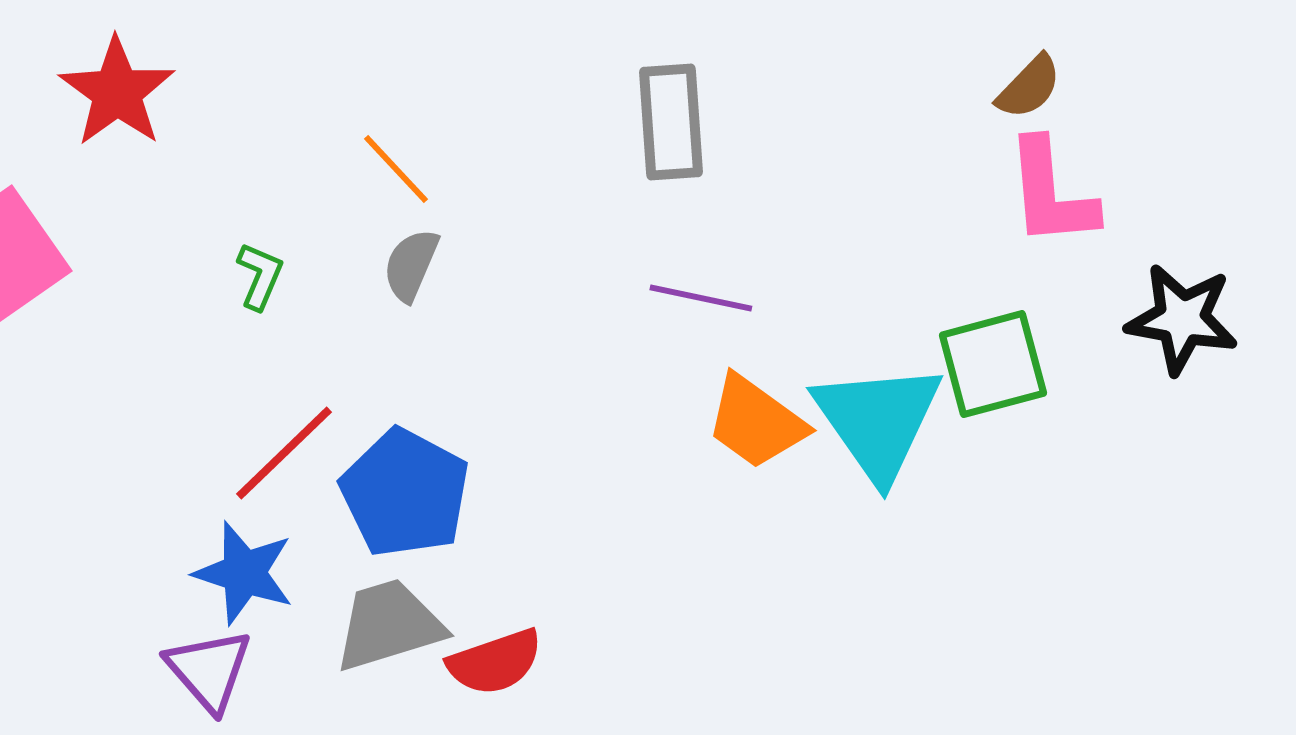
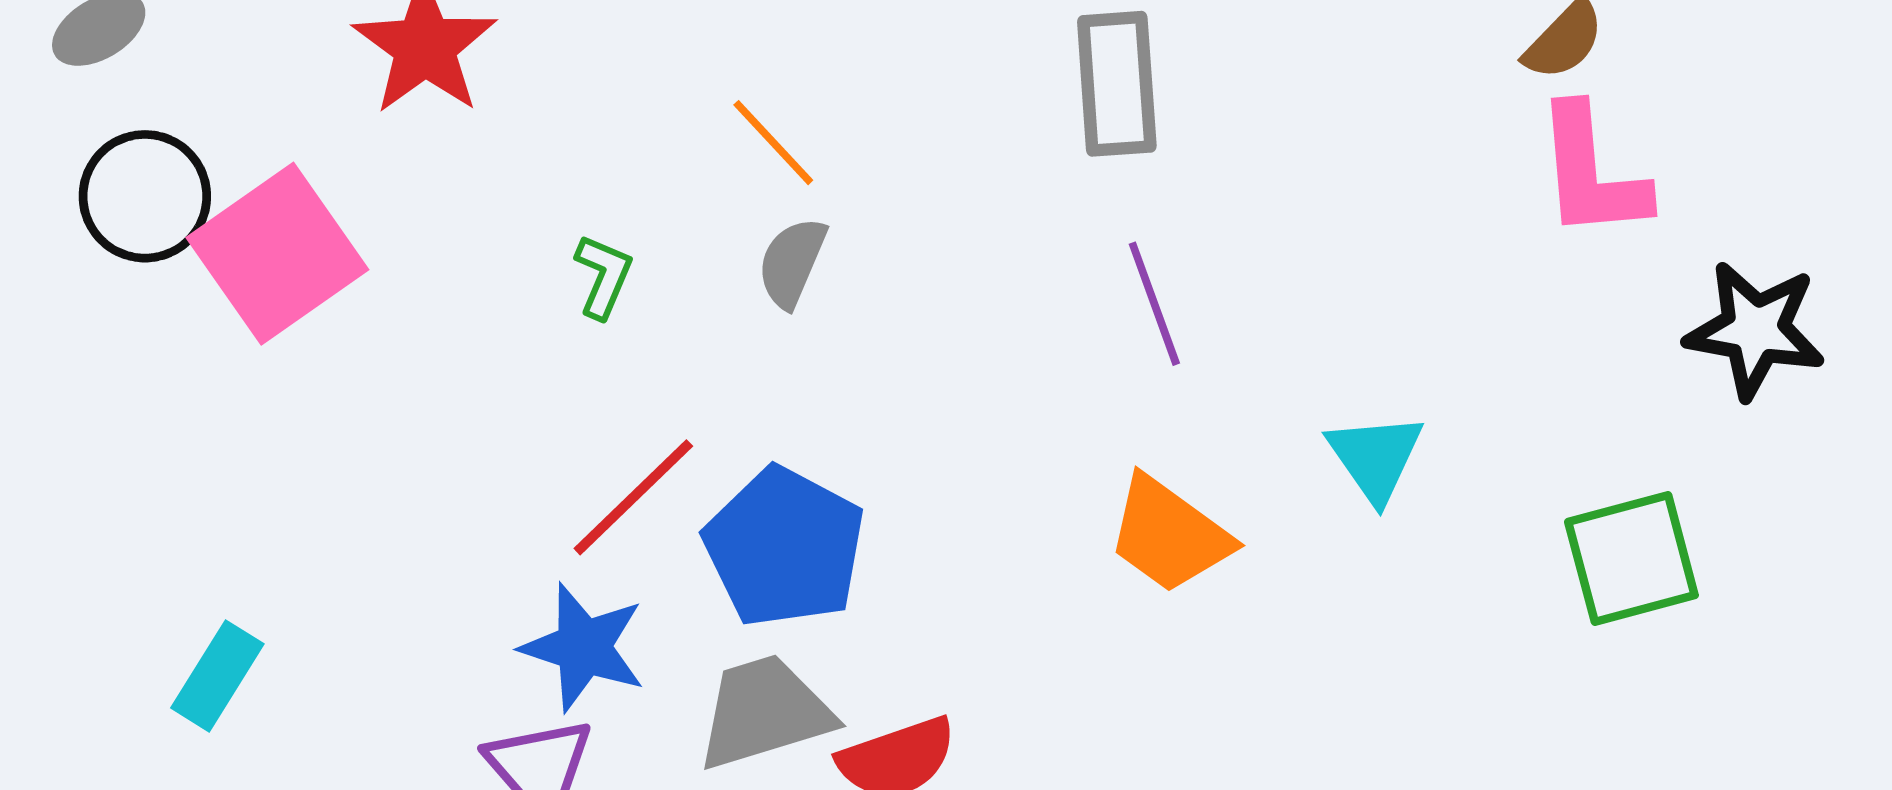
purple line: (701, 298) -> (1154, 304), turned 58
green square: (993, 364) -> (1631, 559), moved
cyan triangle: (878, 421) -> (1375, 457), size x0.6
orange trapezoid: (756, 422) -> (1169, 535), moved

